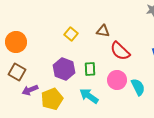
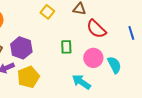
purple hexagon: (64, 69) -> (21, 48), moved
cyan arrow: (89, 96) -> (81, 82), moved

